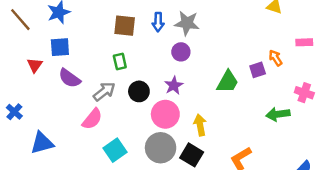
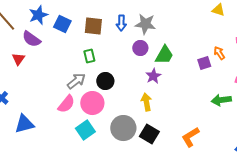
blue square: (60, 47) -> (62, 24), moved, turned 30
purple semicircle: (69, 78) -> (31, 39), moved
green trapezoid: (228, 82) -> (164, 55), moved
purple star: (174, 85) -> (153, 76), moved
pink circle: (165, 114) -> (92, 103), moved
yellow arrow: (200, 125) -> (146, 102), moved

